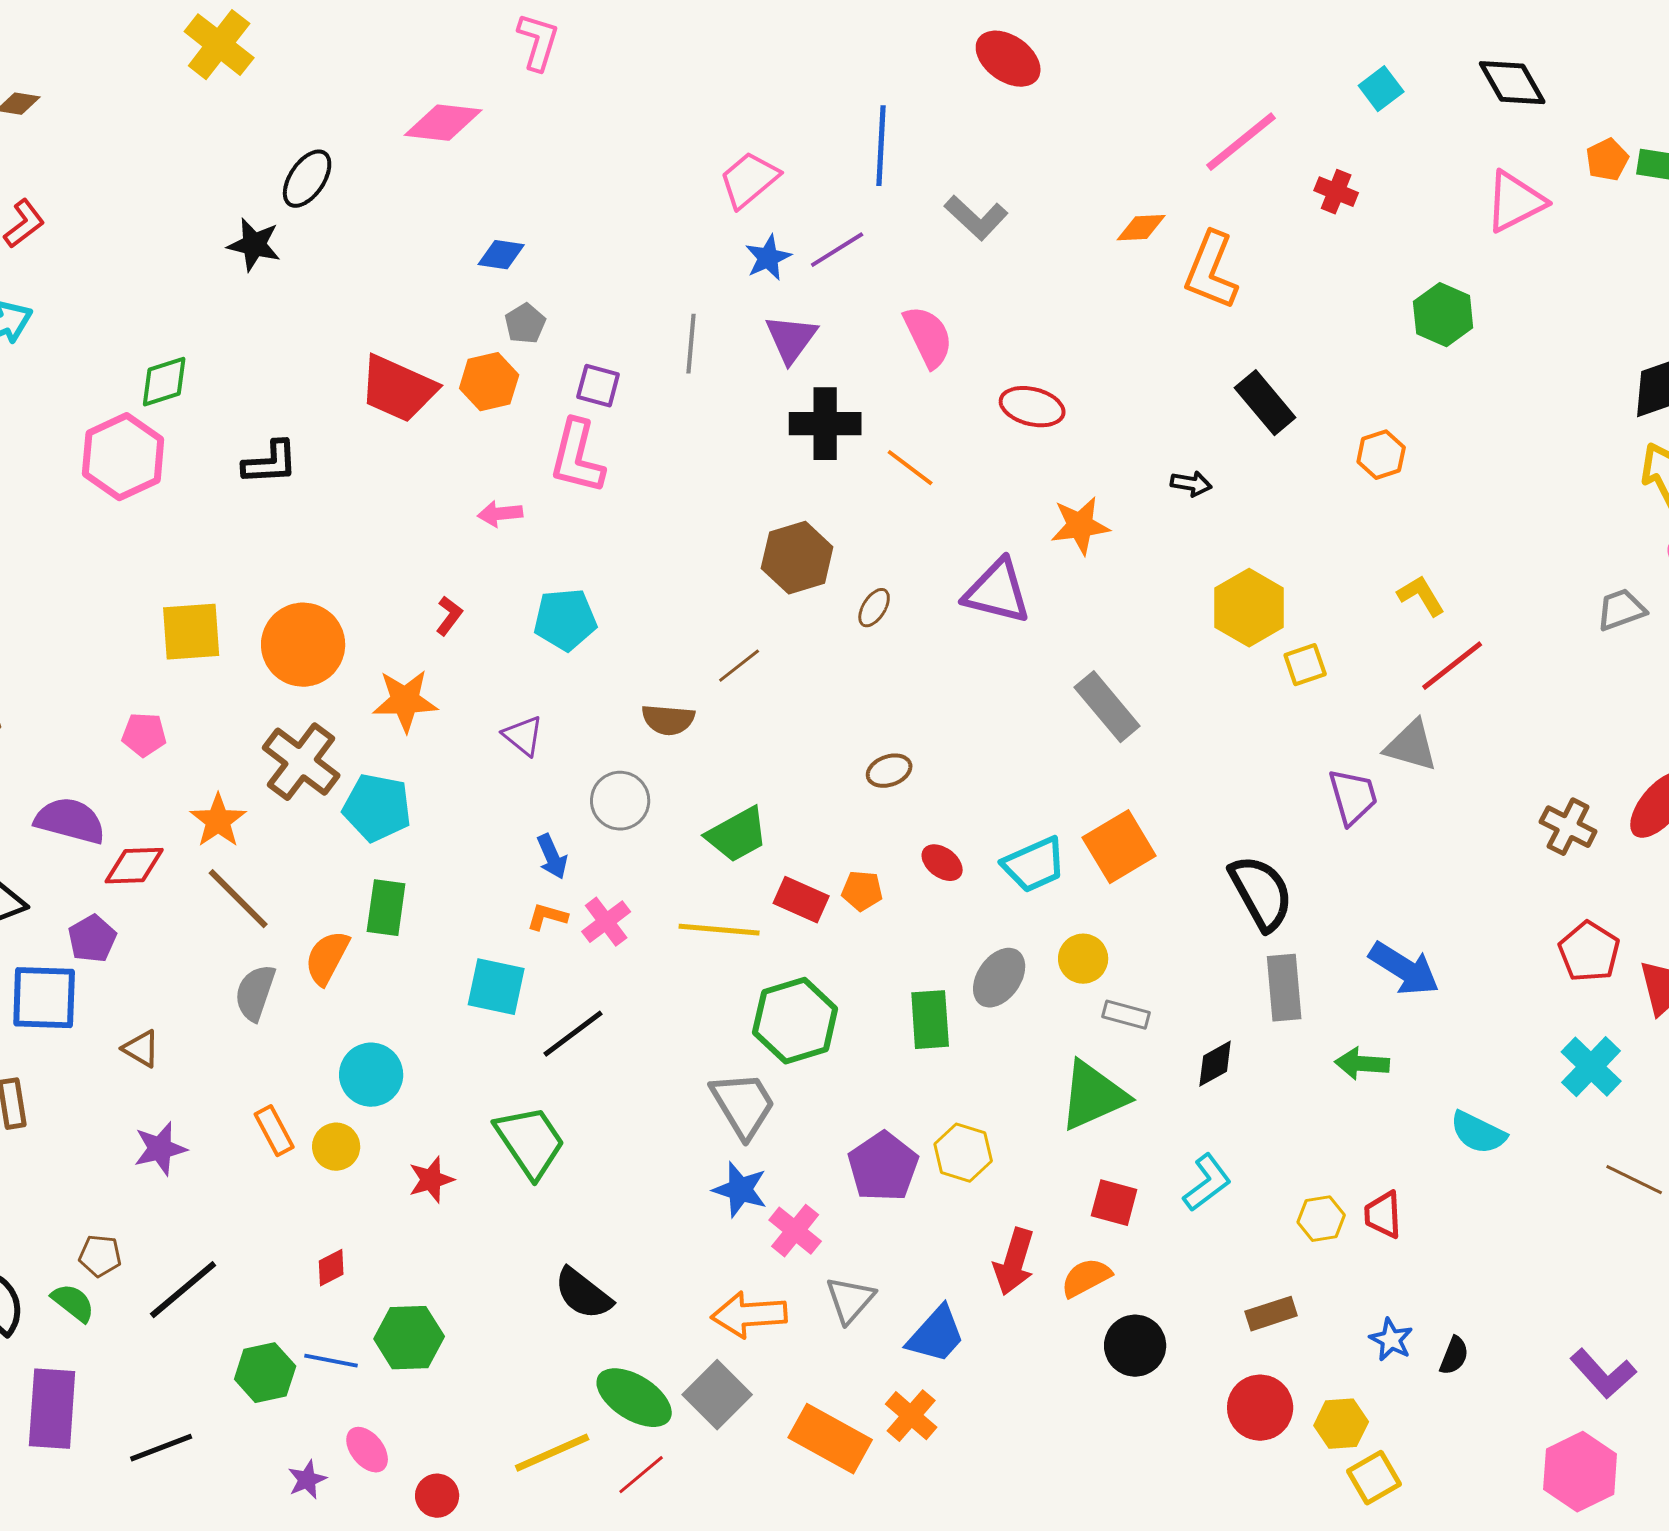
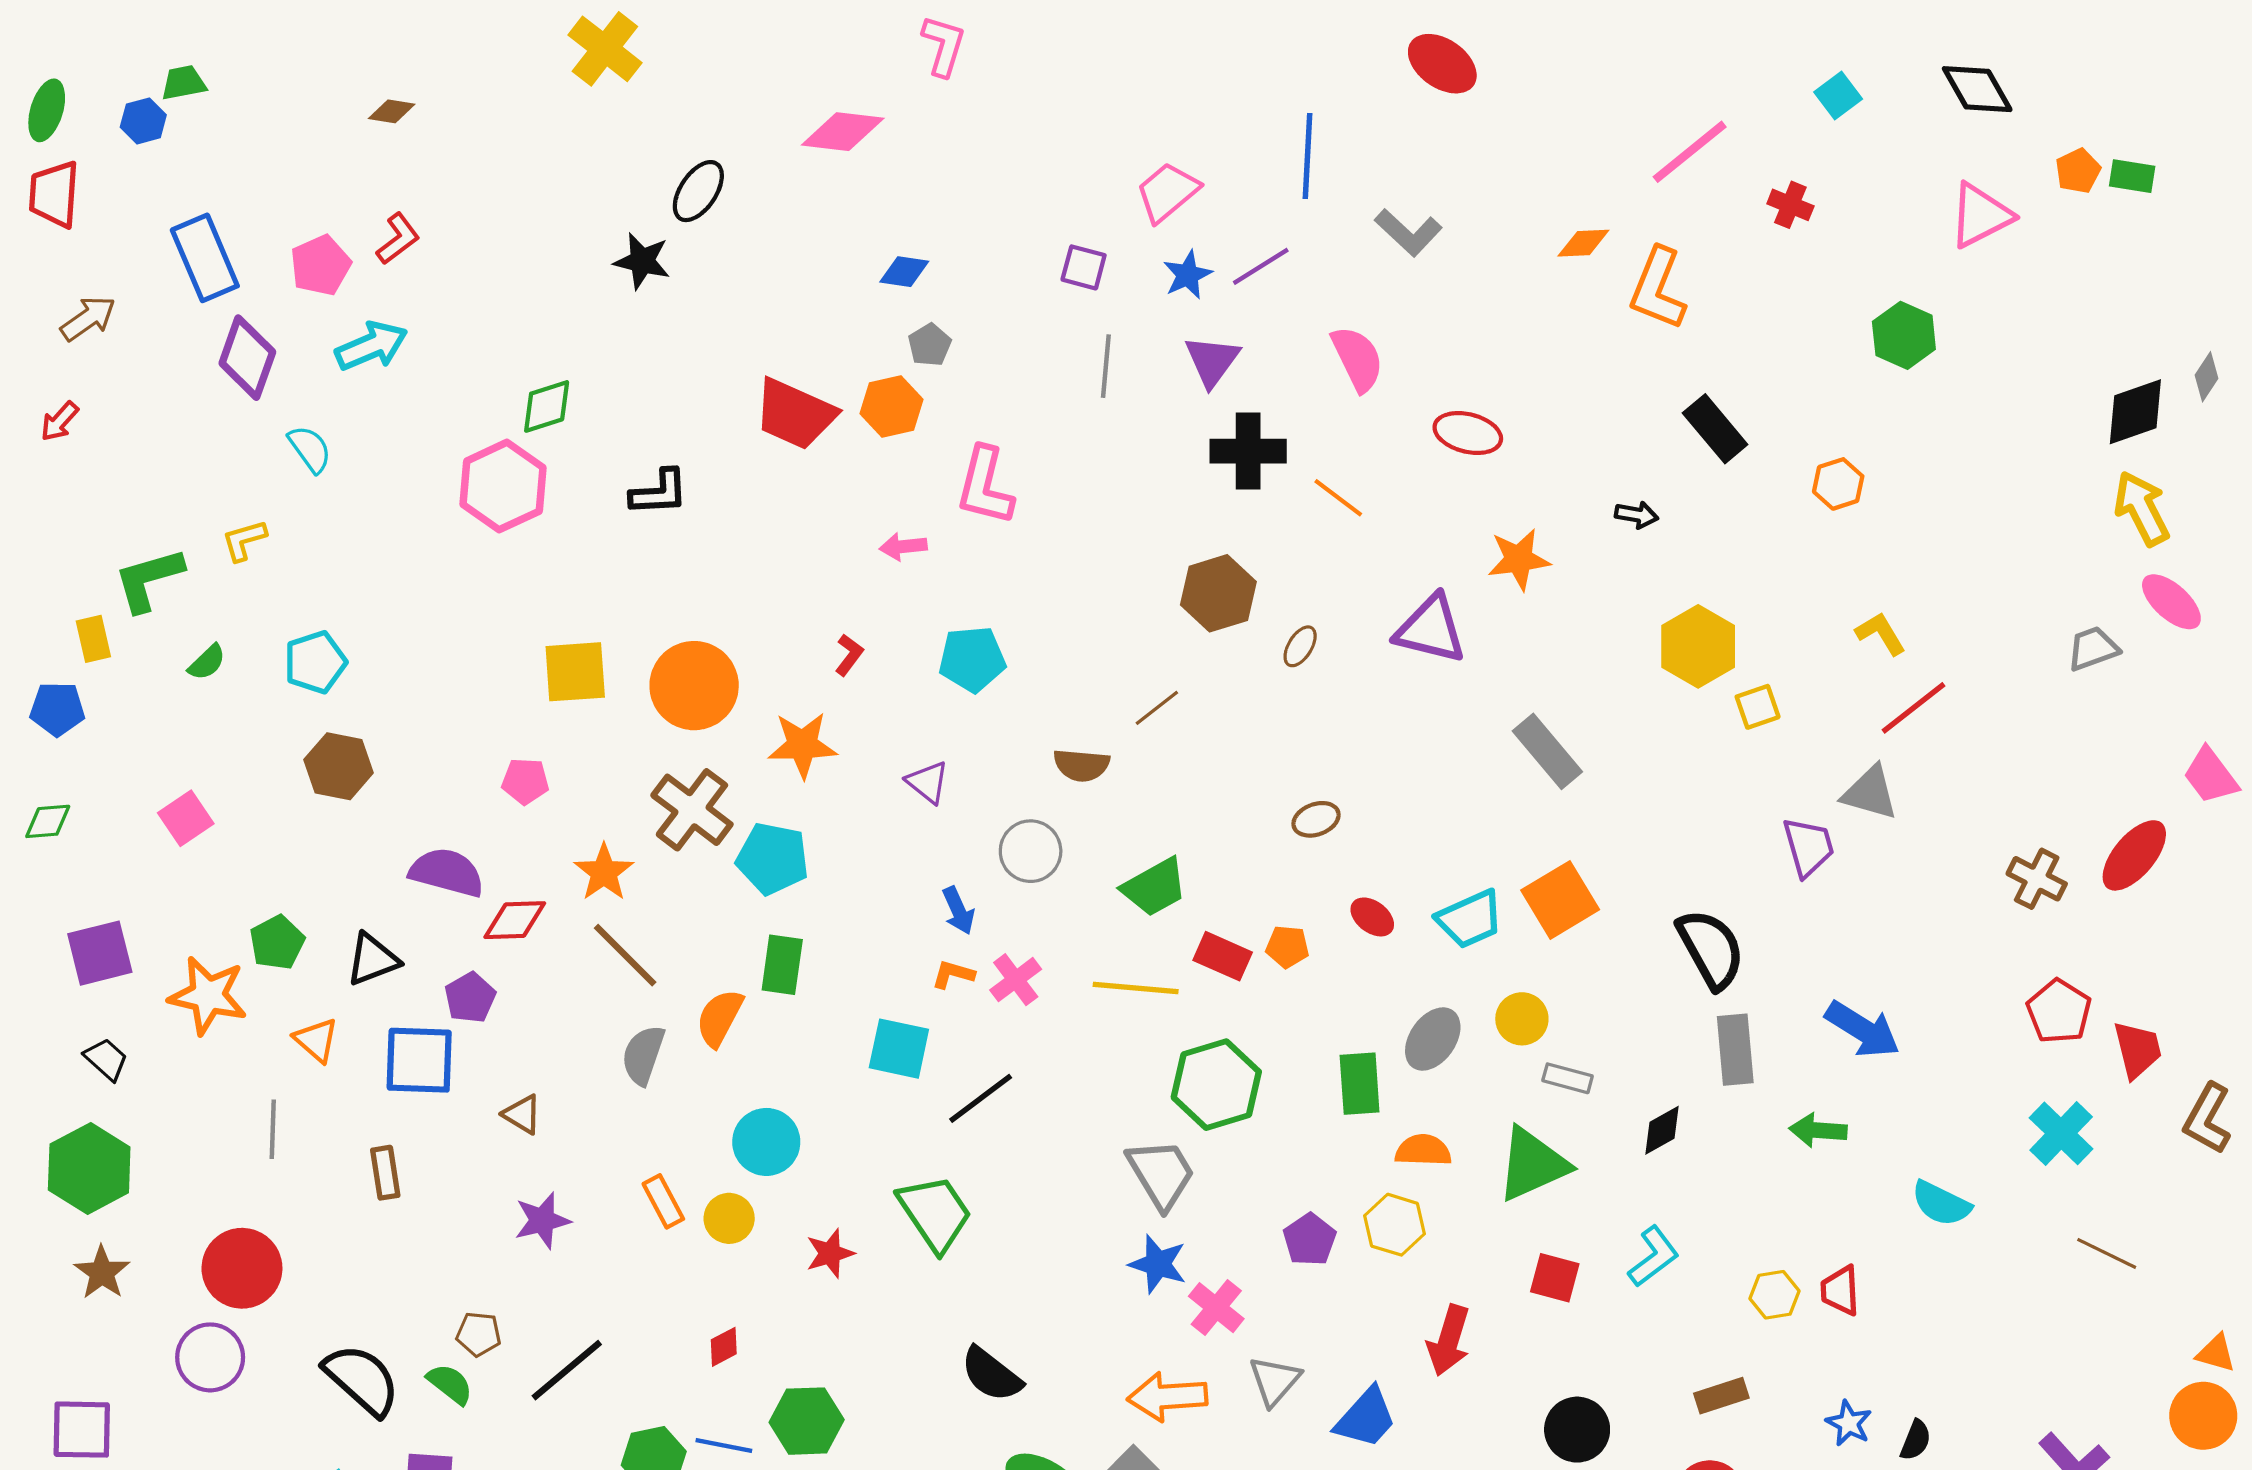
purple square: (598, 386) -> (1084, 267), moved
purple pentagon: (883, 1167) -> (1310, 1240), size x0.7
orange semicircle: (1086, 1278) -> (1423, 1150), moved, turned 30

